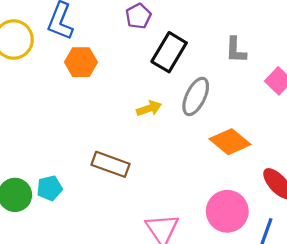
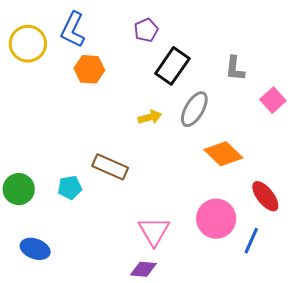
cyan pentagon: (50, 188) -> (70, 188), moved

